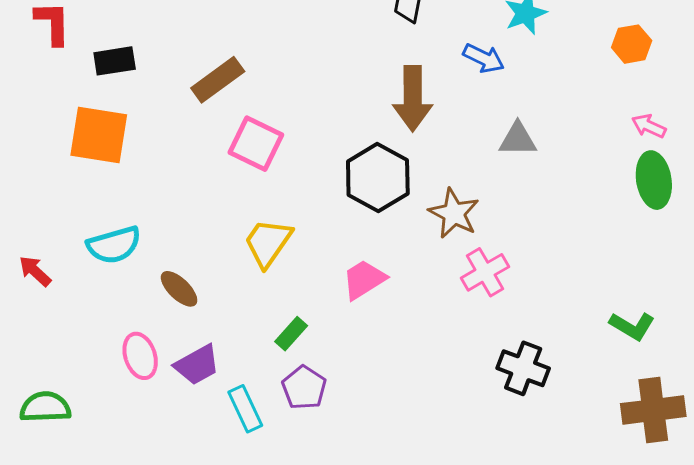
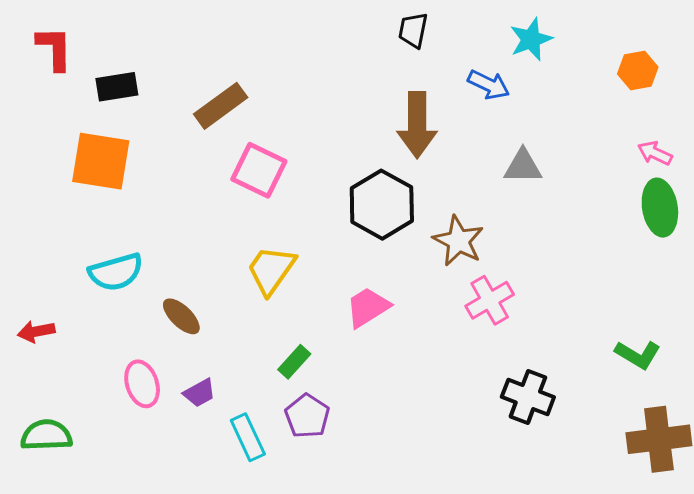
red arrow: (35, 271) -> (36, 331), moved, turned -54
purple trapezoid: (197, 365) -> (199, 393), size x0.7

